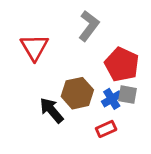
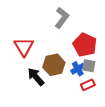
red triangle: (34, 47) -> (24, 47), moved
red rectangle: (106, 129) -> (88, 85), moved

